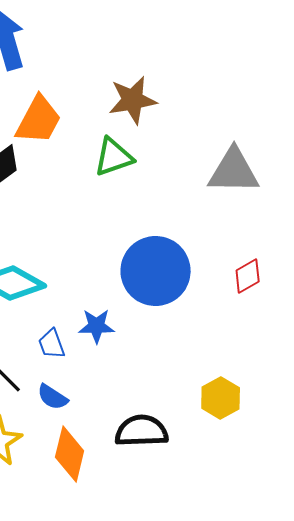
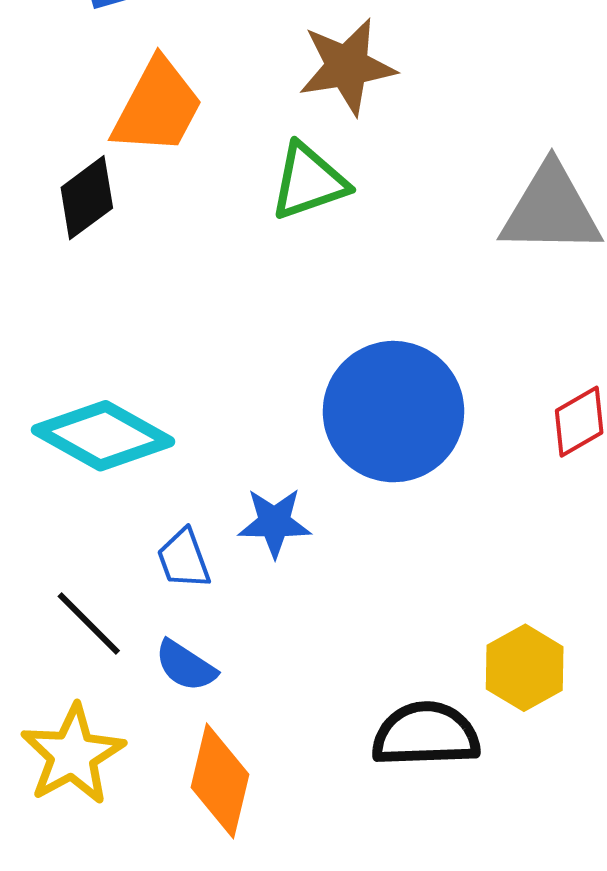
black semicircle: (142, 431) -> (426, 734), moved

